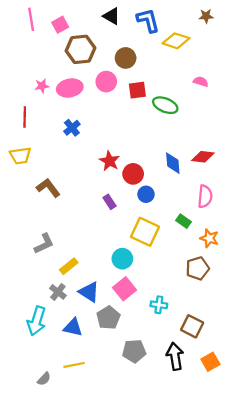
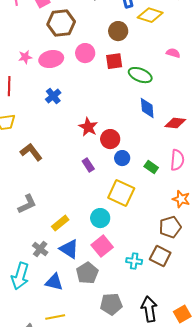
brown circle: (126, 58) -> (118, 31), moved
blue diamond: (173, 163) -> (147, 108), moved
green rectangle: (184, 221) -> (151, 167), moved
yellow rectangle: (69, 266) -> (60, 223), moved
brown square: (192, 326) -> (160, 256), moved

